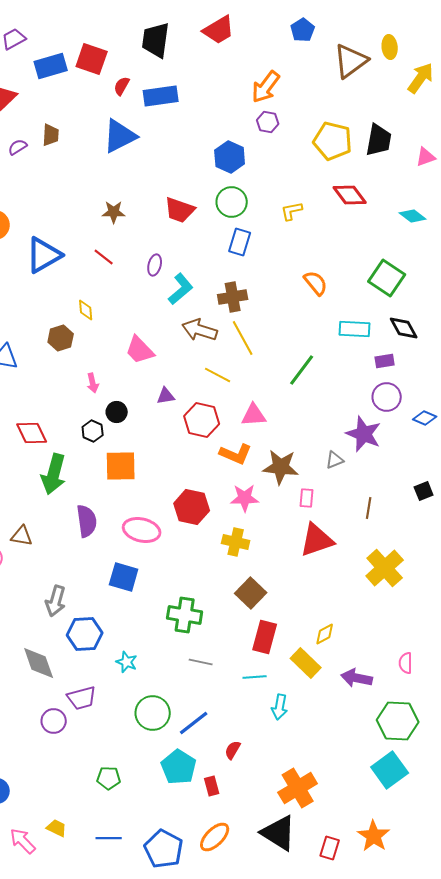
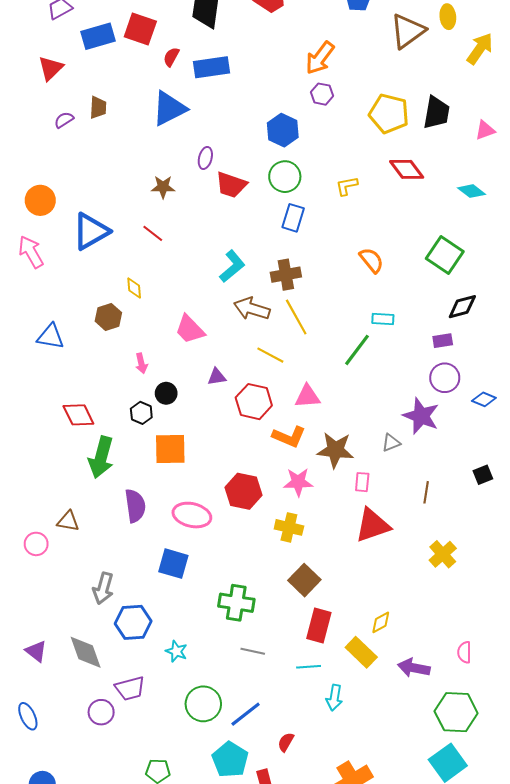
purple ellipse: (155, 265) -> (205, 158), moved
black diamond: (404, 328) -> (462, 307), turned -76
cyan rectangle: (355, 329) -> (383, 319), moved, size x0.7
yellow cross: (385, 568) -> (443, 554), size x0.7

